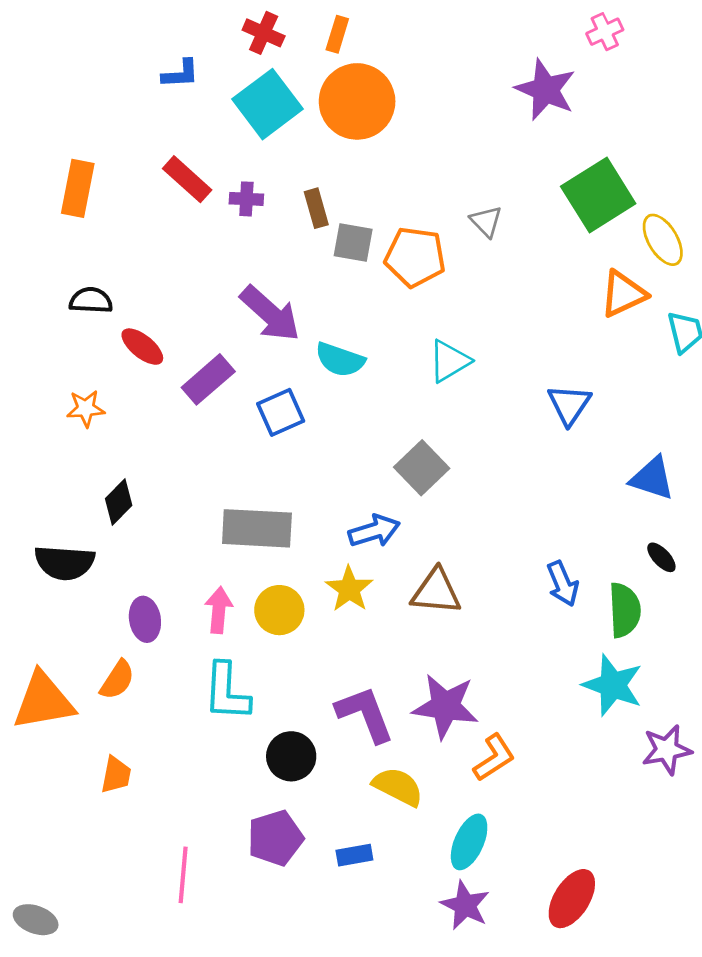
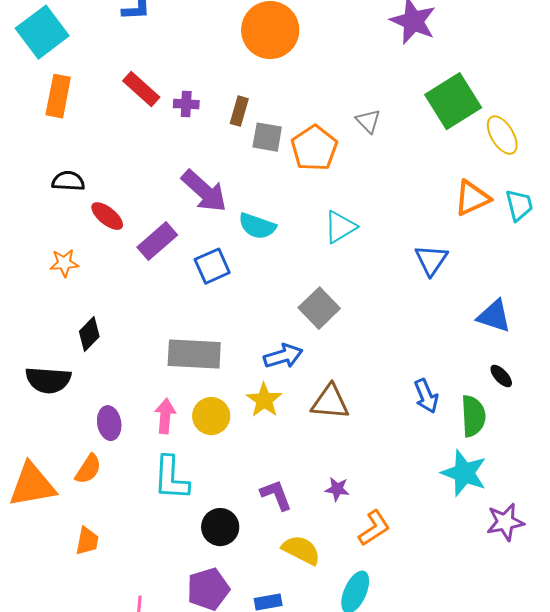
cyan square: (267, 104) -> (42, 32), moved
brown rectangle: (316, 208) -> (239, 111), turned 32
orange pentagon: (415, 257) -> (314, 148), turned 30
orange triangle: (623, 294) -> (472, 198), moved
purple star: (445, 706) -> (337, 489), size x0.5
purple L-shape: (365, 714) -> (276, 495), size x0.7

